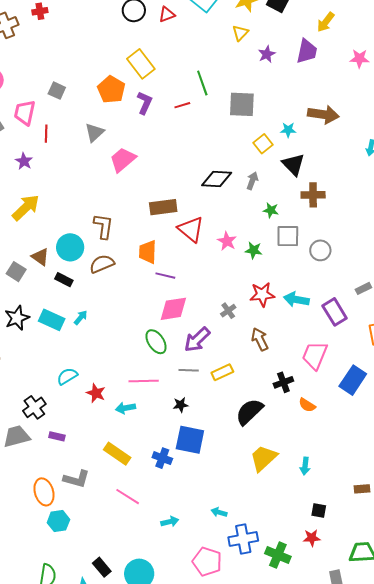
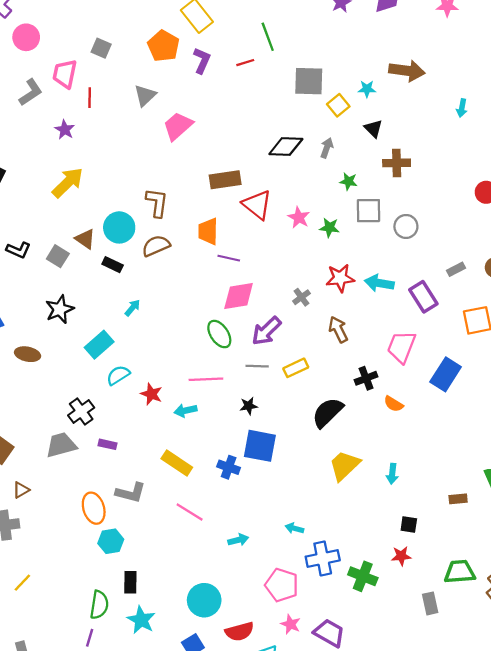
gray square: (242, 104) -> (309, 81), moved
black triangle: (293, 164) -> (373, 128), size x0.7
cyan rectangle: (52, 320) -> (99, 345), moved, turned -65
black rectangle: (102, 567) -> (130, 582), moved, turned 42

